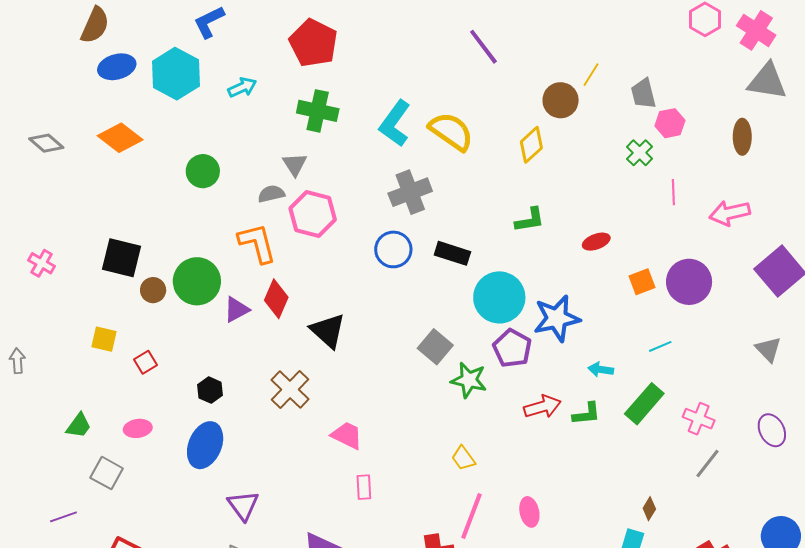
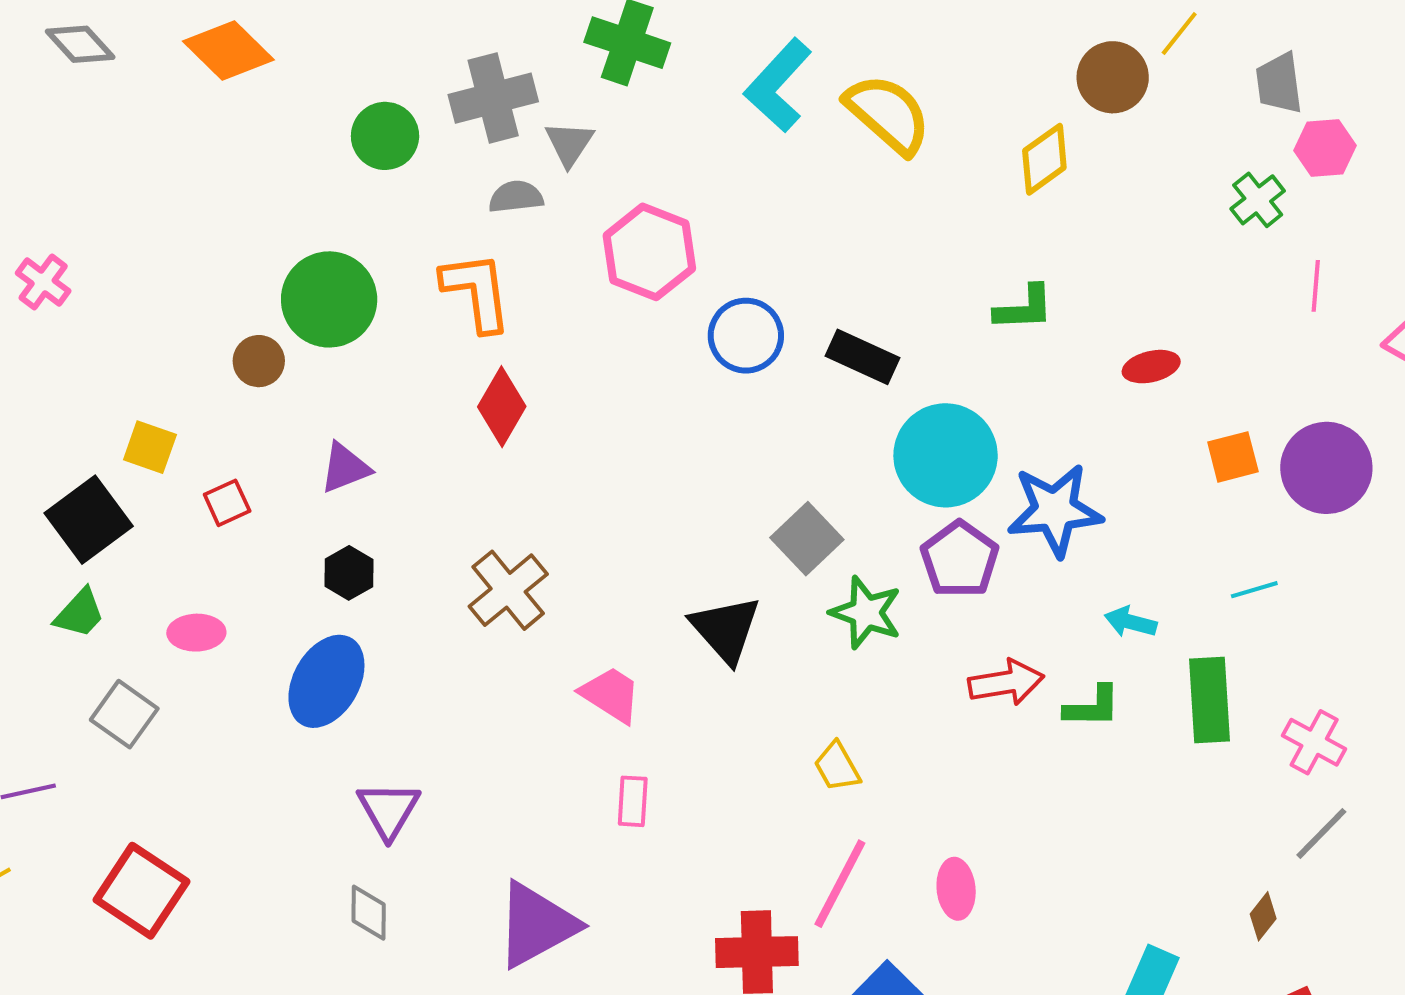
gray cross: (410, 192) -> (493, 98), moved
pink hexagon: (313, 214) -> (649, 252), moved
black square: (121, 258) -> (89, 520), moved, turned 33
green circle: (197, 281) -> (329, 299), moved
purple triangle: (236, 310) -> (345, 468), moved
black triangle: (328, 331) -> (726, 629), moved
green rectangle: (644, 404) -> (1210, 700), turned -51
brown diamond: (649, 509) -> (1263, 916), moved

